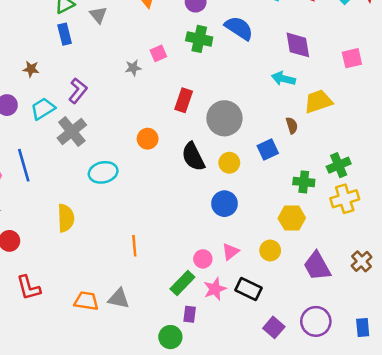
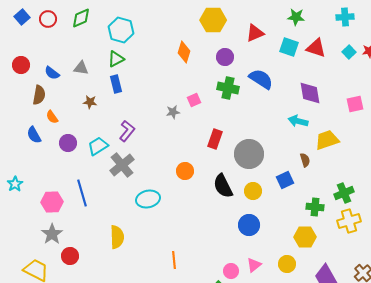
gray triangle: (98, 15) -> (81, 68), moved, turned -42
brown star: (31, 69) -> (90, 102), moved

